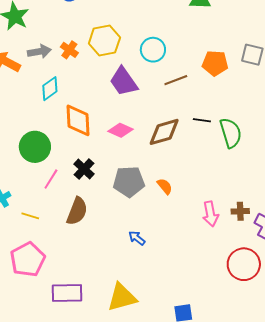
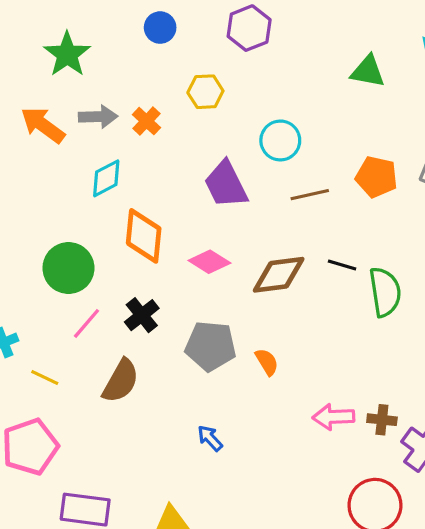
yellow hexagon: (104, 41) -> (205, 92), moved, size x0.7
pink arrow: (210, 214) -> (333, 417), turned 90

